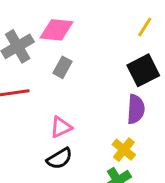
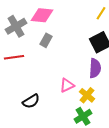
pink triangle: (61, 127) -> (67, 85), moved
black semicircle: (59, 159) -> (31, 101), moved

